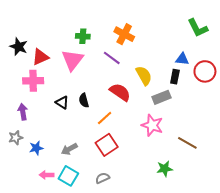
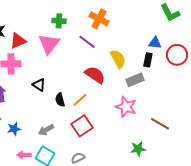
black semicircle: (84, 100) -> (60, 100), moved

